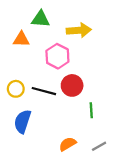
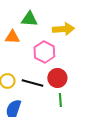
green line: (91, 110) -> (60, 100), moved

